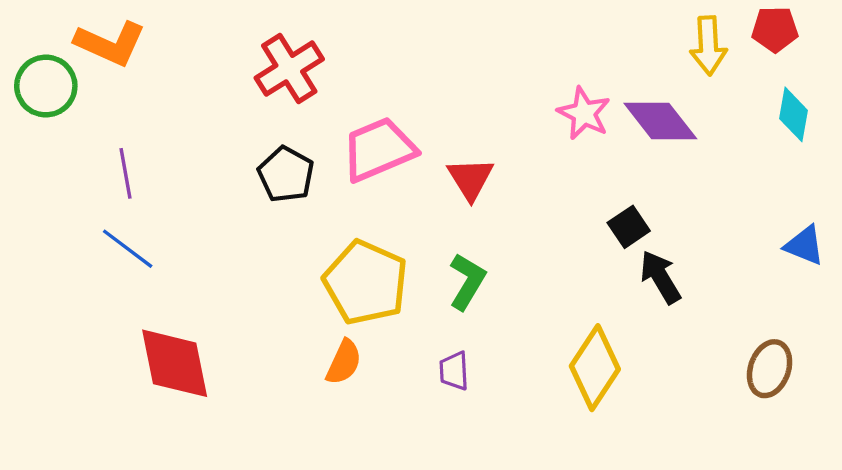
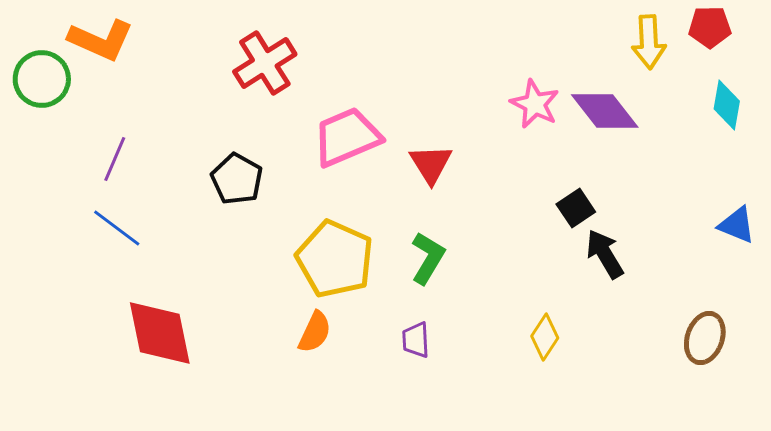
purple line: (126, 173) -> (115, 159), turned 33
black pentagon: (286, 174) -> (237, 179), moved
yellow diamond: (595, 368) -> (545, 337), size x0.6

